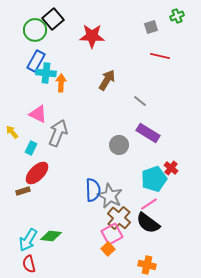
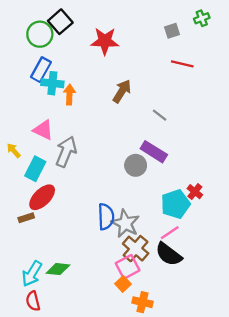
purple rectangle: (148, 133) -> (154, 152), moved
cyan rectangle: (31, 148) -> (35, 169), size x1.5
orange cross: (147, 265) -> (142, 302), moved

